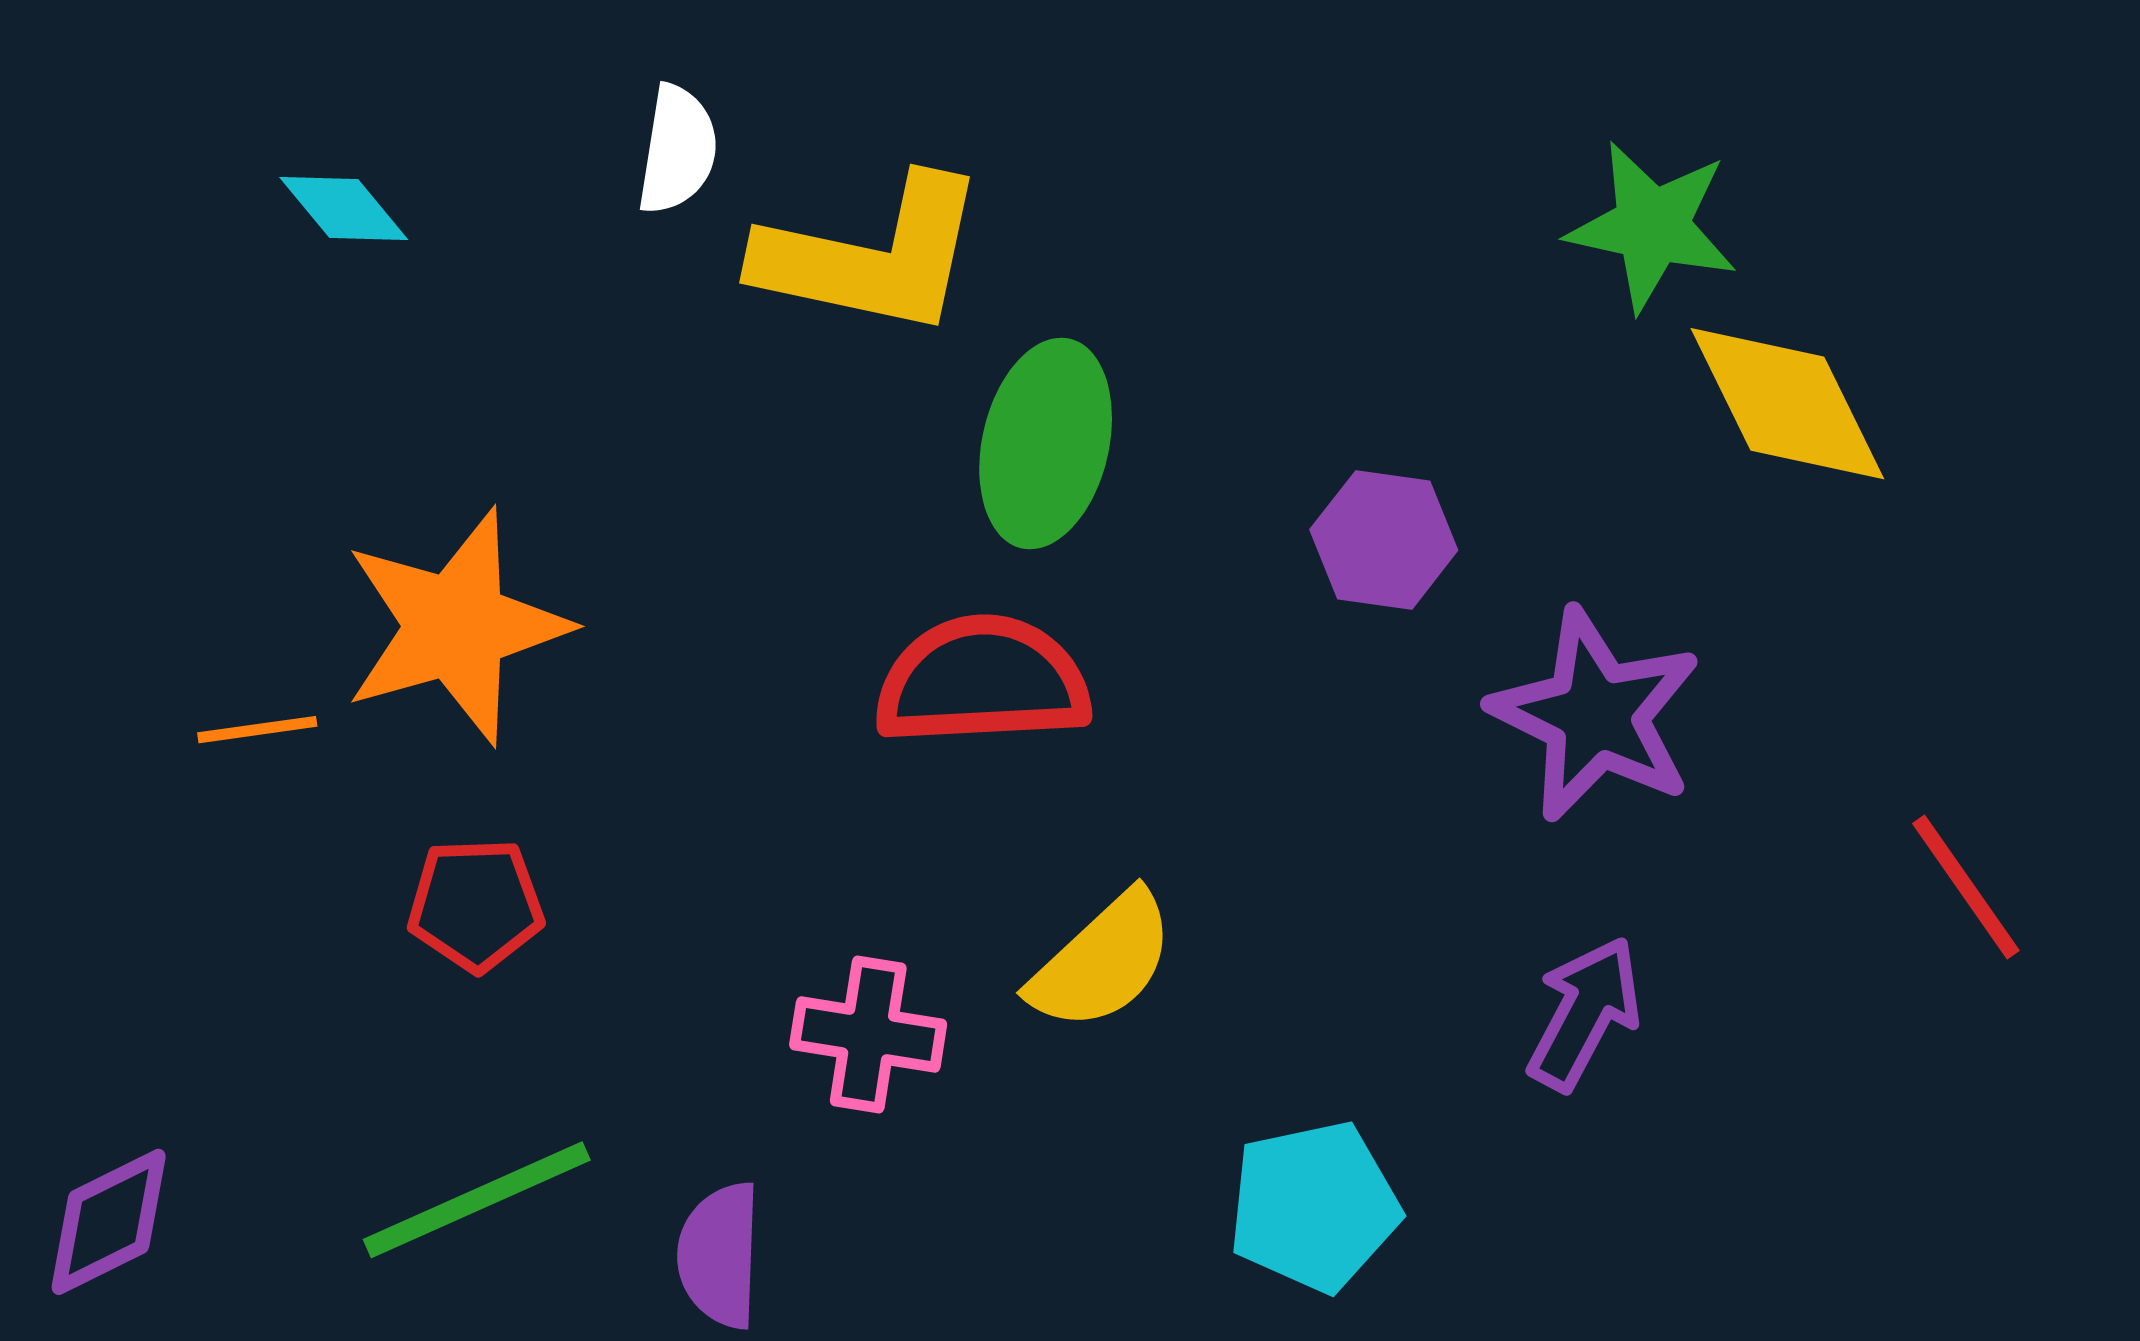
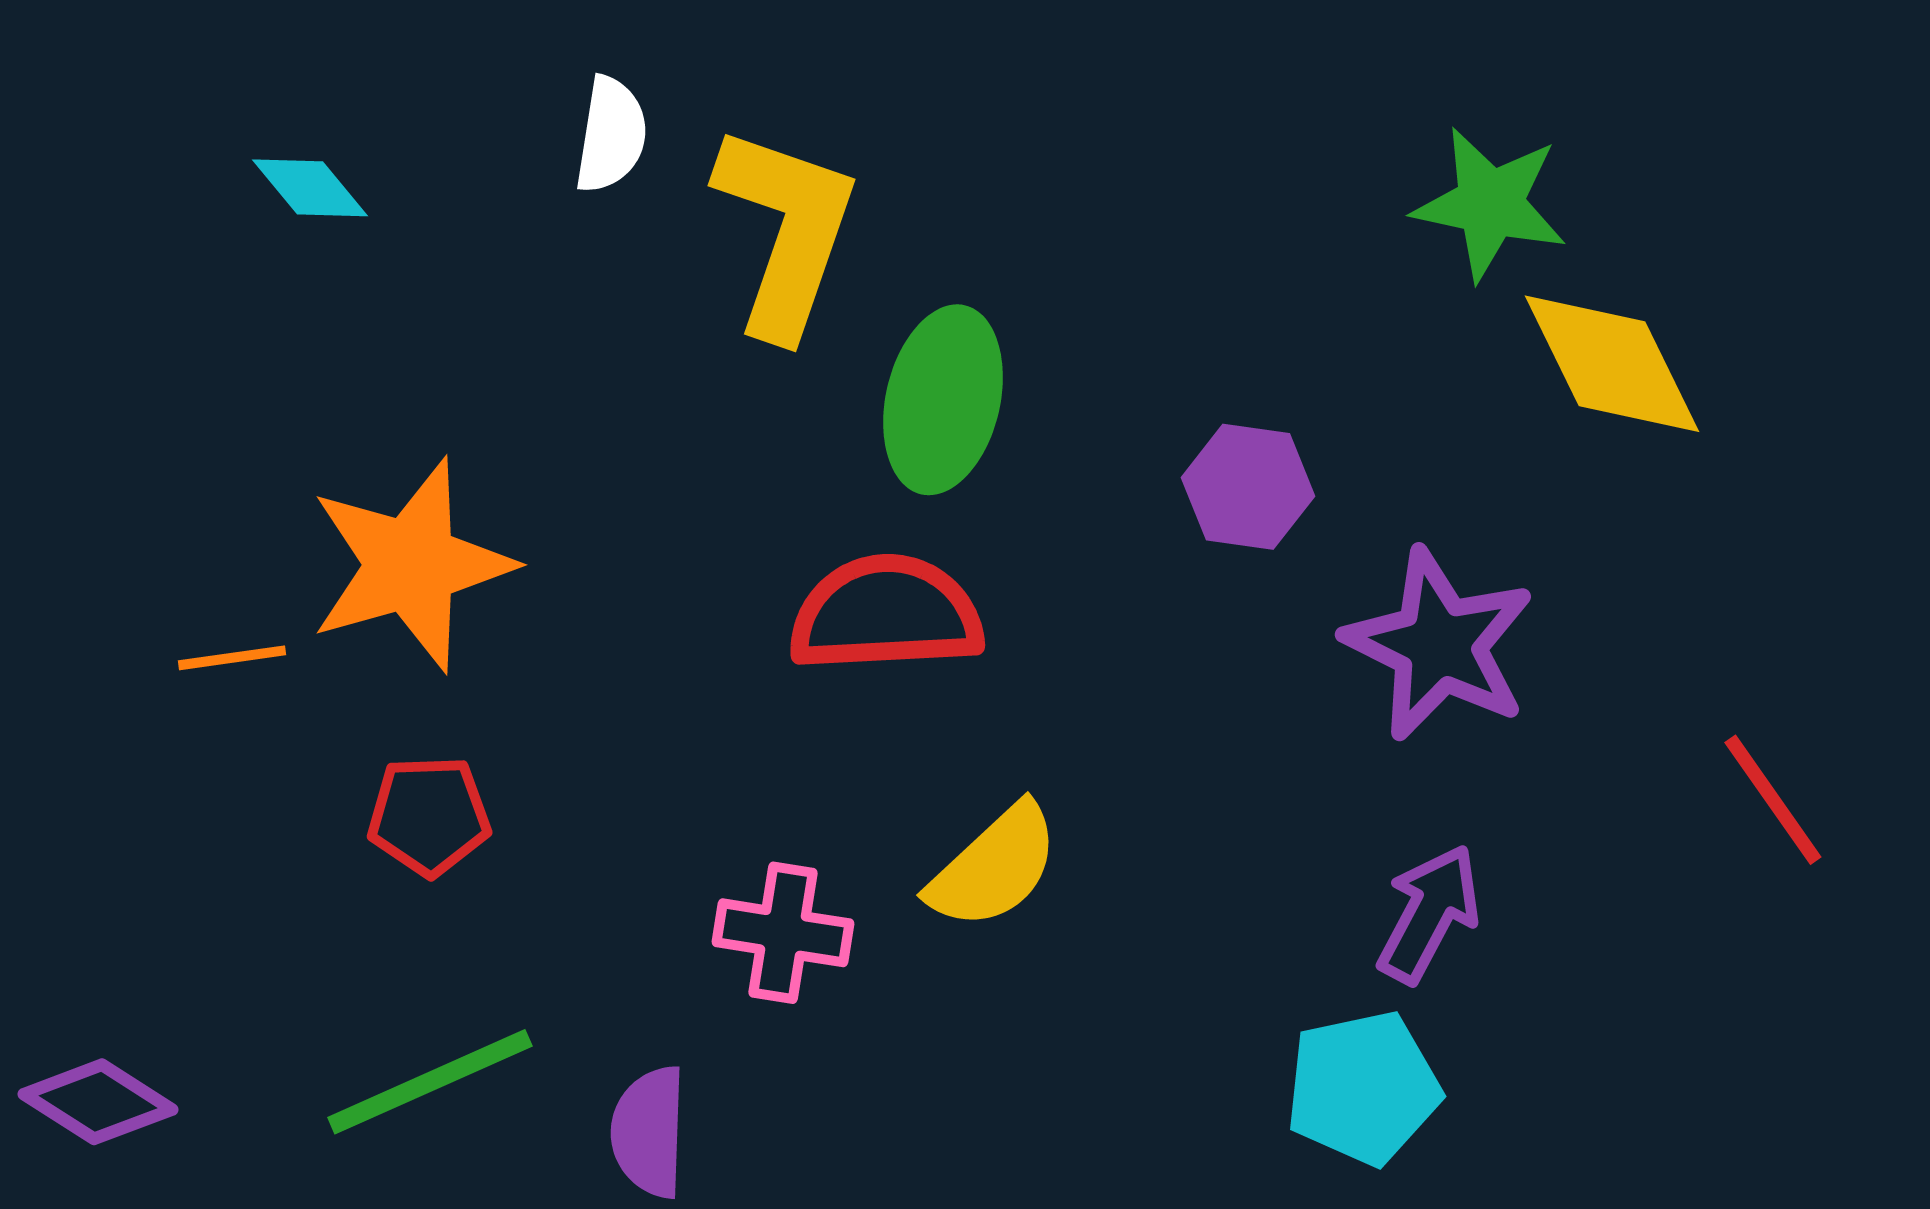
yellow L-shape: (872, 256) -> (786, 231), turned -83
cyan pentagon: (1314, 1206) -> (1363, 1088), moved
purple diamond: (109, 1222) -> (98, 1102), turned 59

